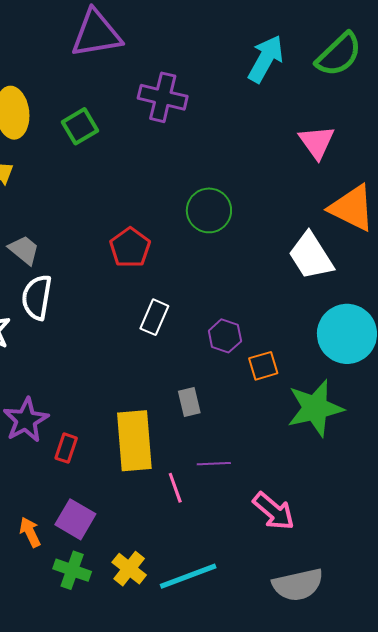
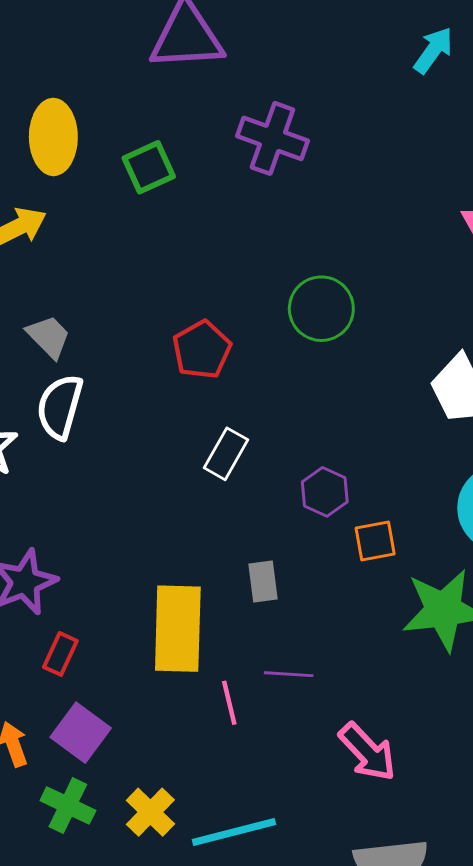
cyan arrow: (266, 59) -> (433, 50), moved, size x0.7
red rectangle: (66, 448) -> (60, 654), moved

